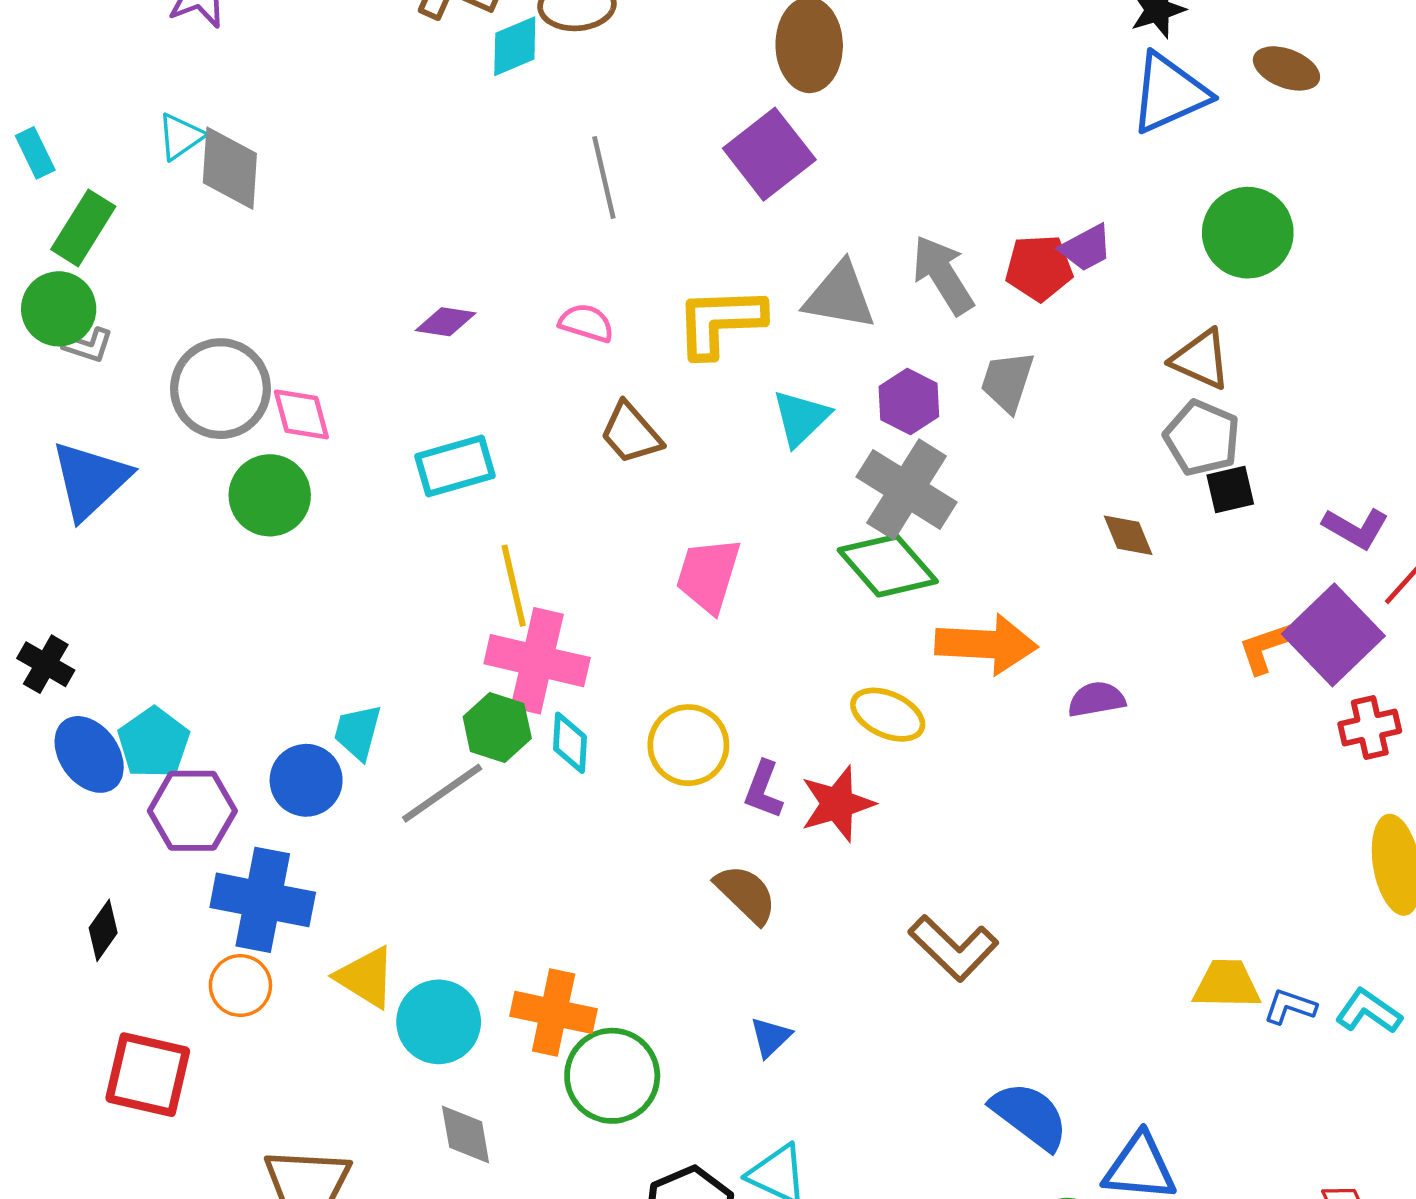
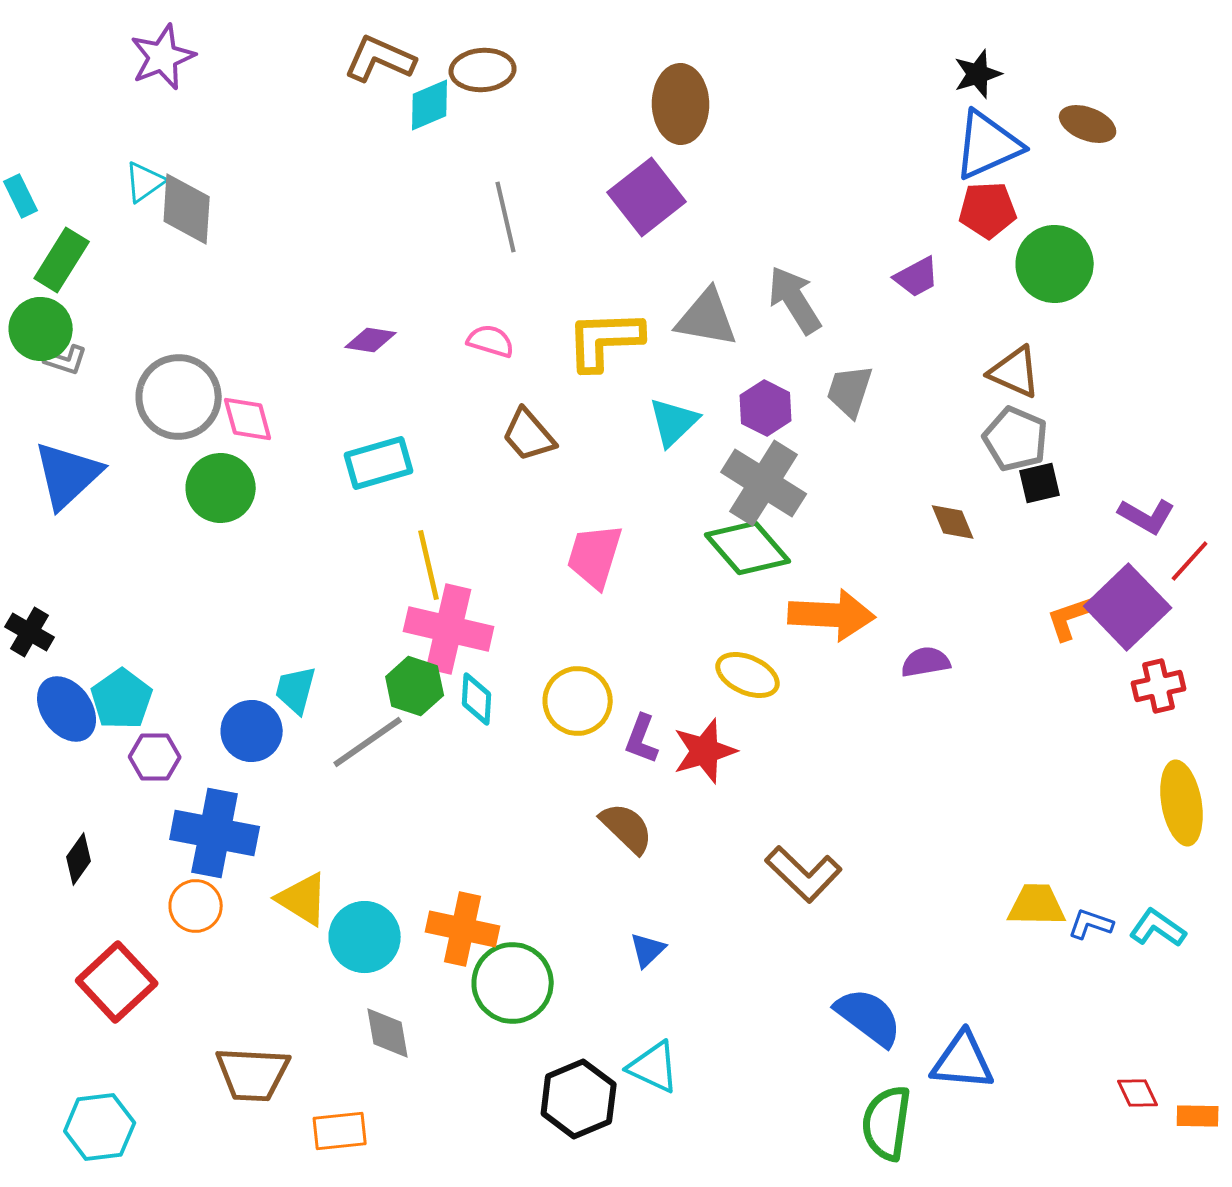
red pentagon: (1039, 268) -> (988, 210), moved
purple hexagon: (192, 811) -> (155, 757), size x0.7
red square: (148, 1075) -> (117, 982), turned 34

